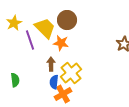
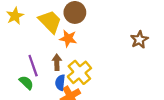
purple line: (30, 40) -> (33, 66), moved
green semicircle: (15, 80) -> (26, 83), moved, turned -40

